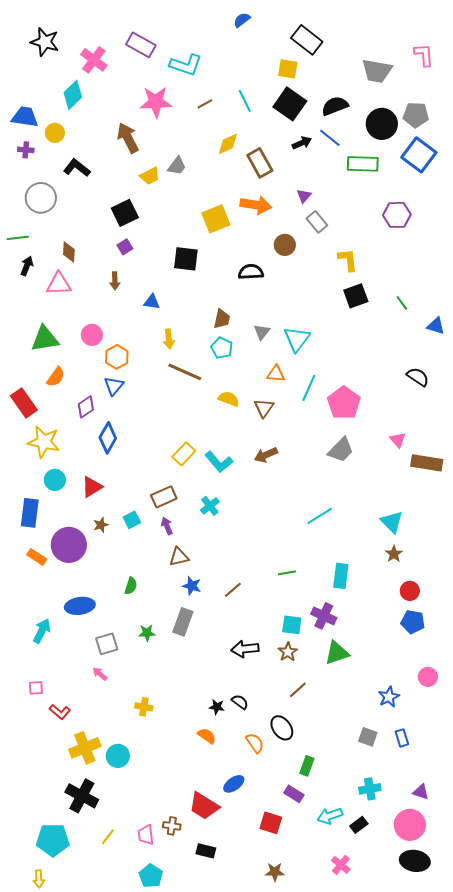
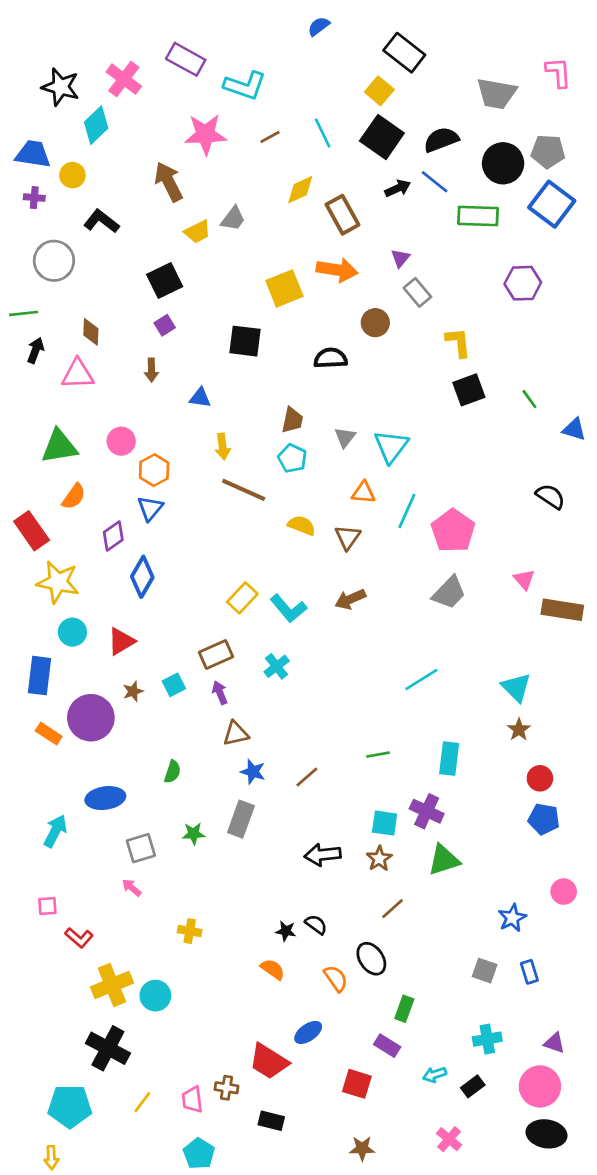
black star: (45, 42) -> (61, 87), moved
yellow square: (288, 69) -> (379, 91), turned 30
cyan arrow: (330, 816) -> (435, 1075), size x0.7

